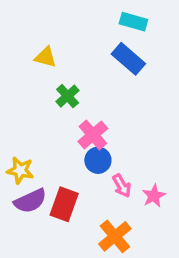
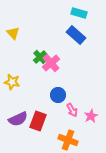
yellow triangle: (46, 57) -> (13, 33), moved, turned 32
pink cross: (93, 135) -> (51, 63), moved
yellow star: (20, 170) -> (12, 82), moved
orange cross: (115, 236) -> (68, 140), turned -30

